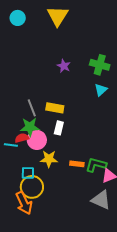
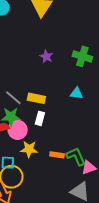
cyan triangle: (101, 90) -> (76, 93), moved, turned 48
gray line: (32, 108) -> (13, 98), turned -30
green L-shape: (96, 165) -> (76, 156), turned 50

